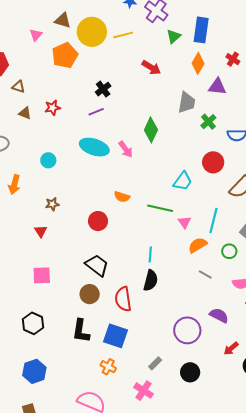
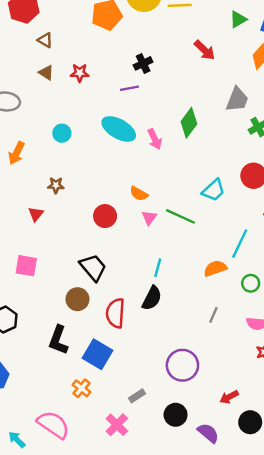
pink triangle: (184, 222) -> (149, 218), moved
gray line: (205, 275) -> (213, 315), moved, turned 72
purple semicircle: (219, 315) -> (208, 433), moved

